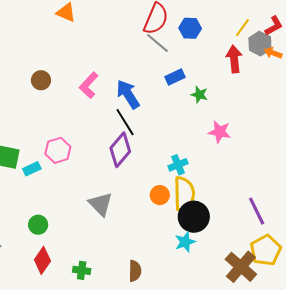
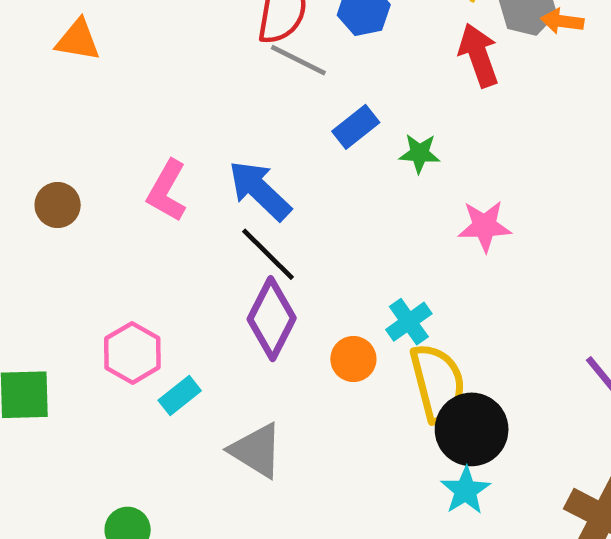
cyan rectangle: (32, 169) -> (180, 395), moved
orange circle: (160, 195) -> (353, 359), moved

